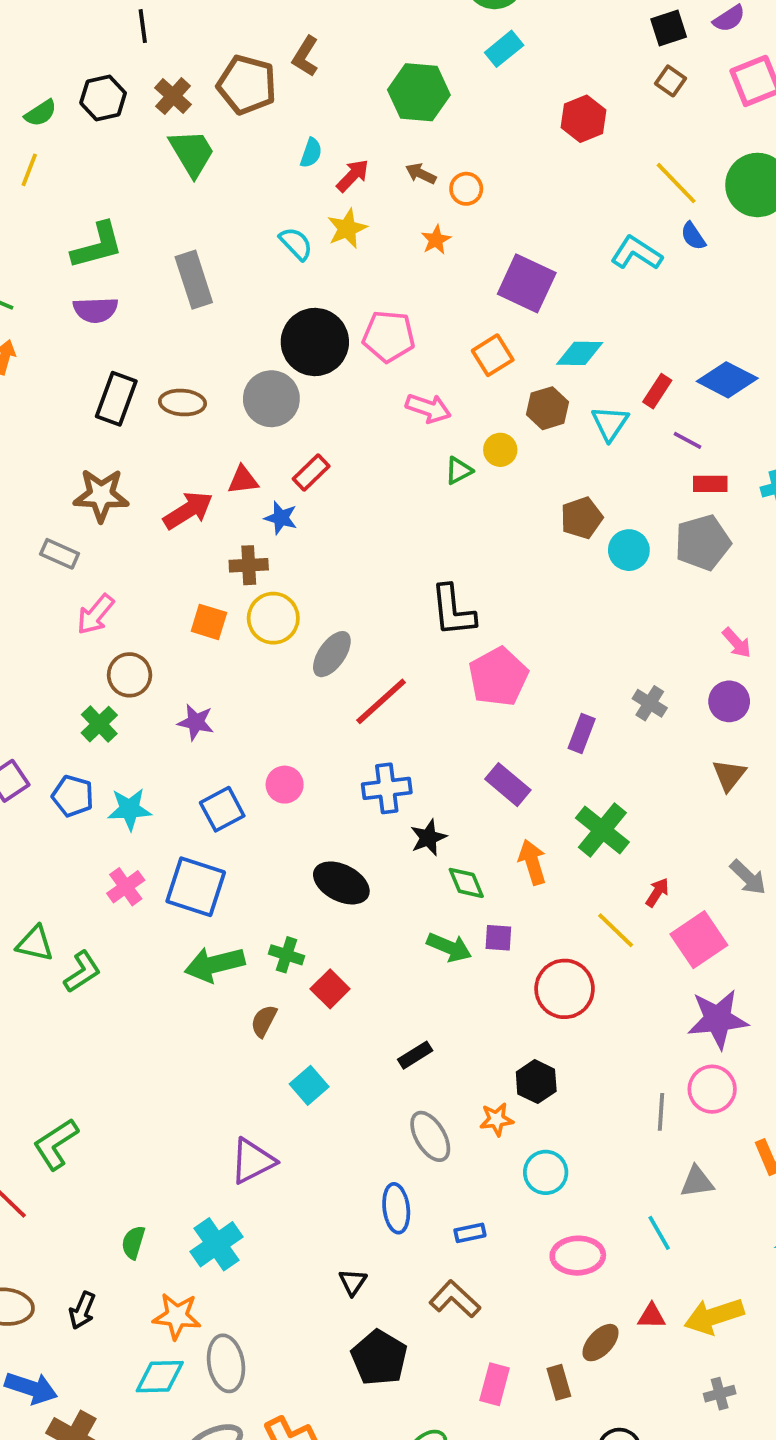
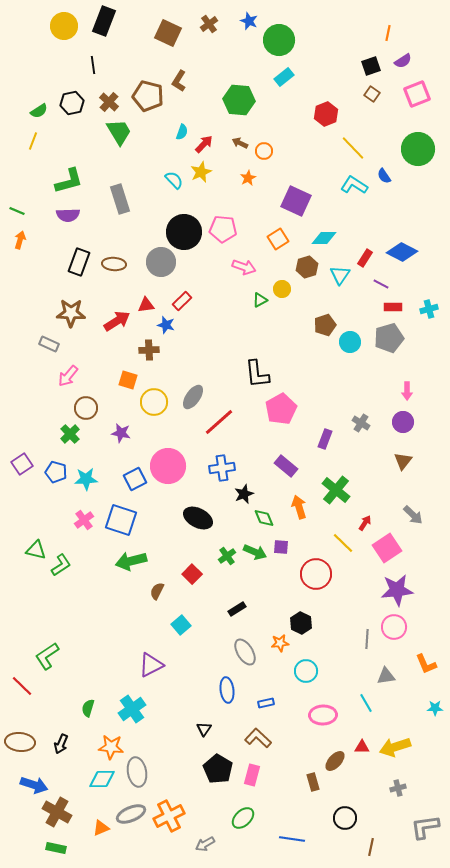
yellow line: (676, 183) -> (353, 148), moved
yellow circle: (273, 618) -> (154, 402), moved
pink arrow: (737, 643) -> (407, 391), turned 42
pink circle: (285, 785) -> (168, 466), size x1.8
green cross: (287, 955) -> (227, 556), moved, turned 36
pink rectangle: (495, 1384) -> (252, 775), moved

